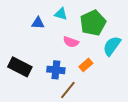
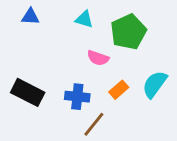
blue triangle: (38, 23) -> (30, 17), moved
cyan semicircle: (112, 46) -> (155, 84), moved

